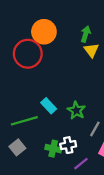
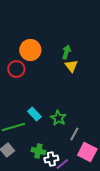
red circle: (28, 54) -> (16, 69), size x0.7
white cross: (68, 145) -> (51, 159), moved

